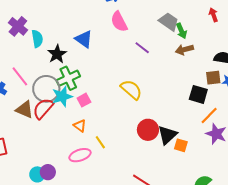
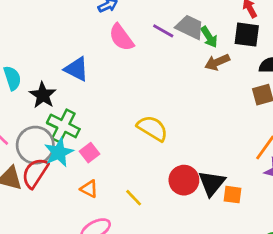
purple line: (142, 48) -> (163, 31), moved
green cross: (68, 78) -> (63, 126), turned -30
black square: (198, 94) -> (247, 35), moved
yellow line: (100, 142) -> (134, 198), moved

